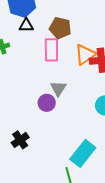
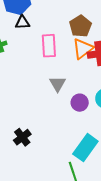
brown pentagon: (60, 28) -> (80, 26), moved, turned 30
purple circle: (47, 103) -> (80, 103), moved

